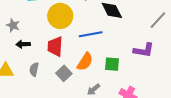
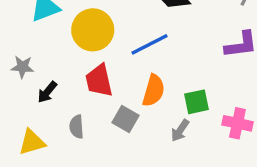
black arrow: (23, 44) -> (47, 92), turned -32
green square: (112, 64) -> (197, 102), moved

